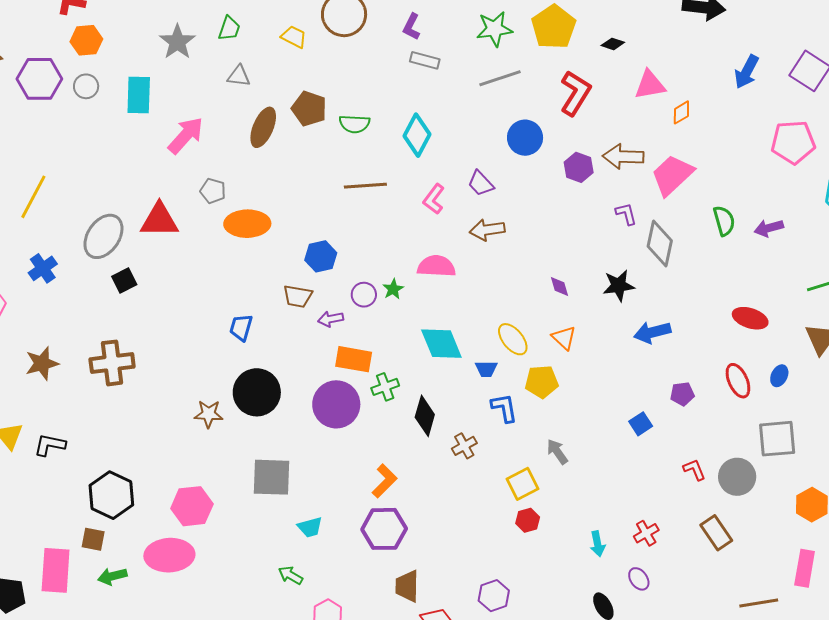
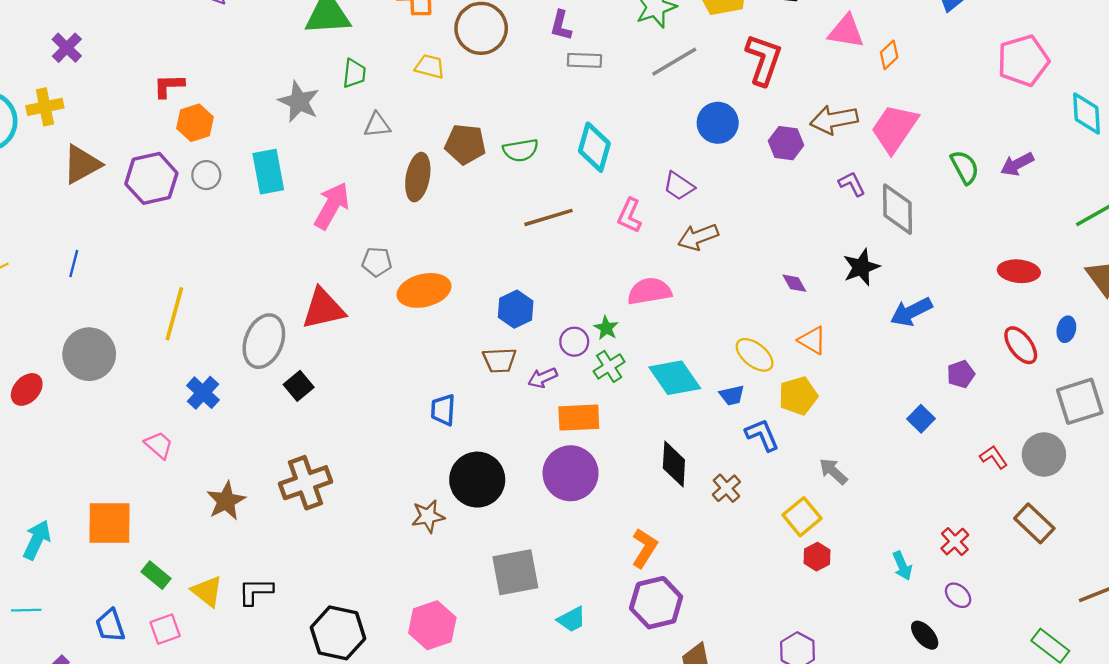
pink triangle: (650, 85) -> (846, 31), turned 32
green cross: (385, 387) -> (609, 366), moved

